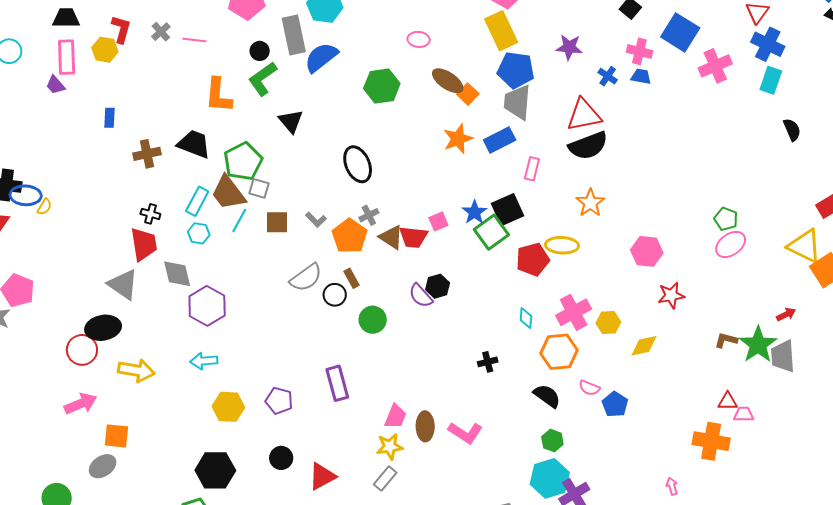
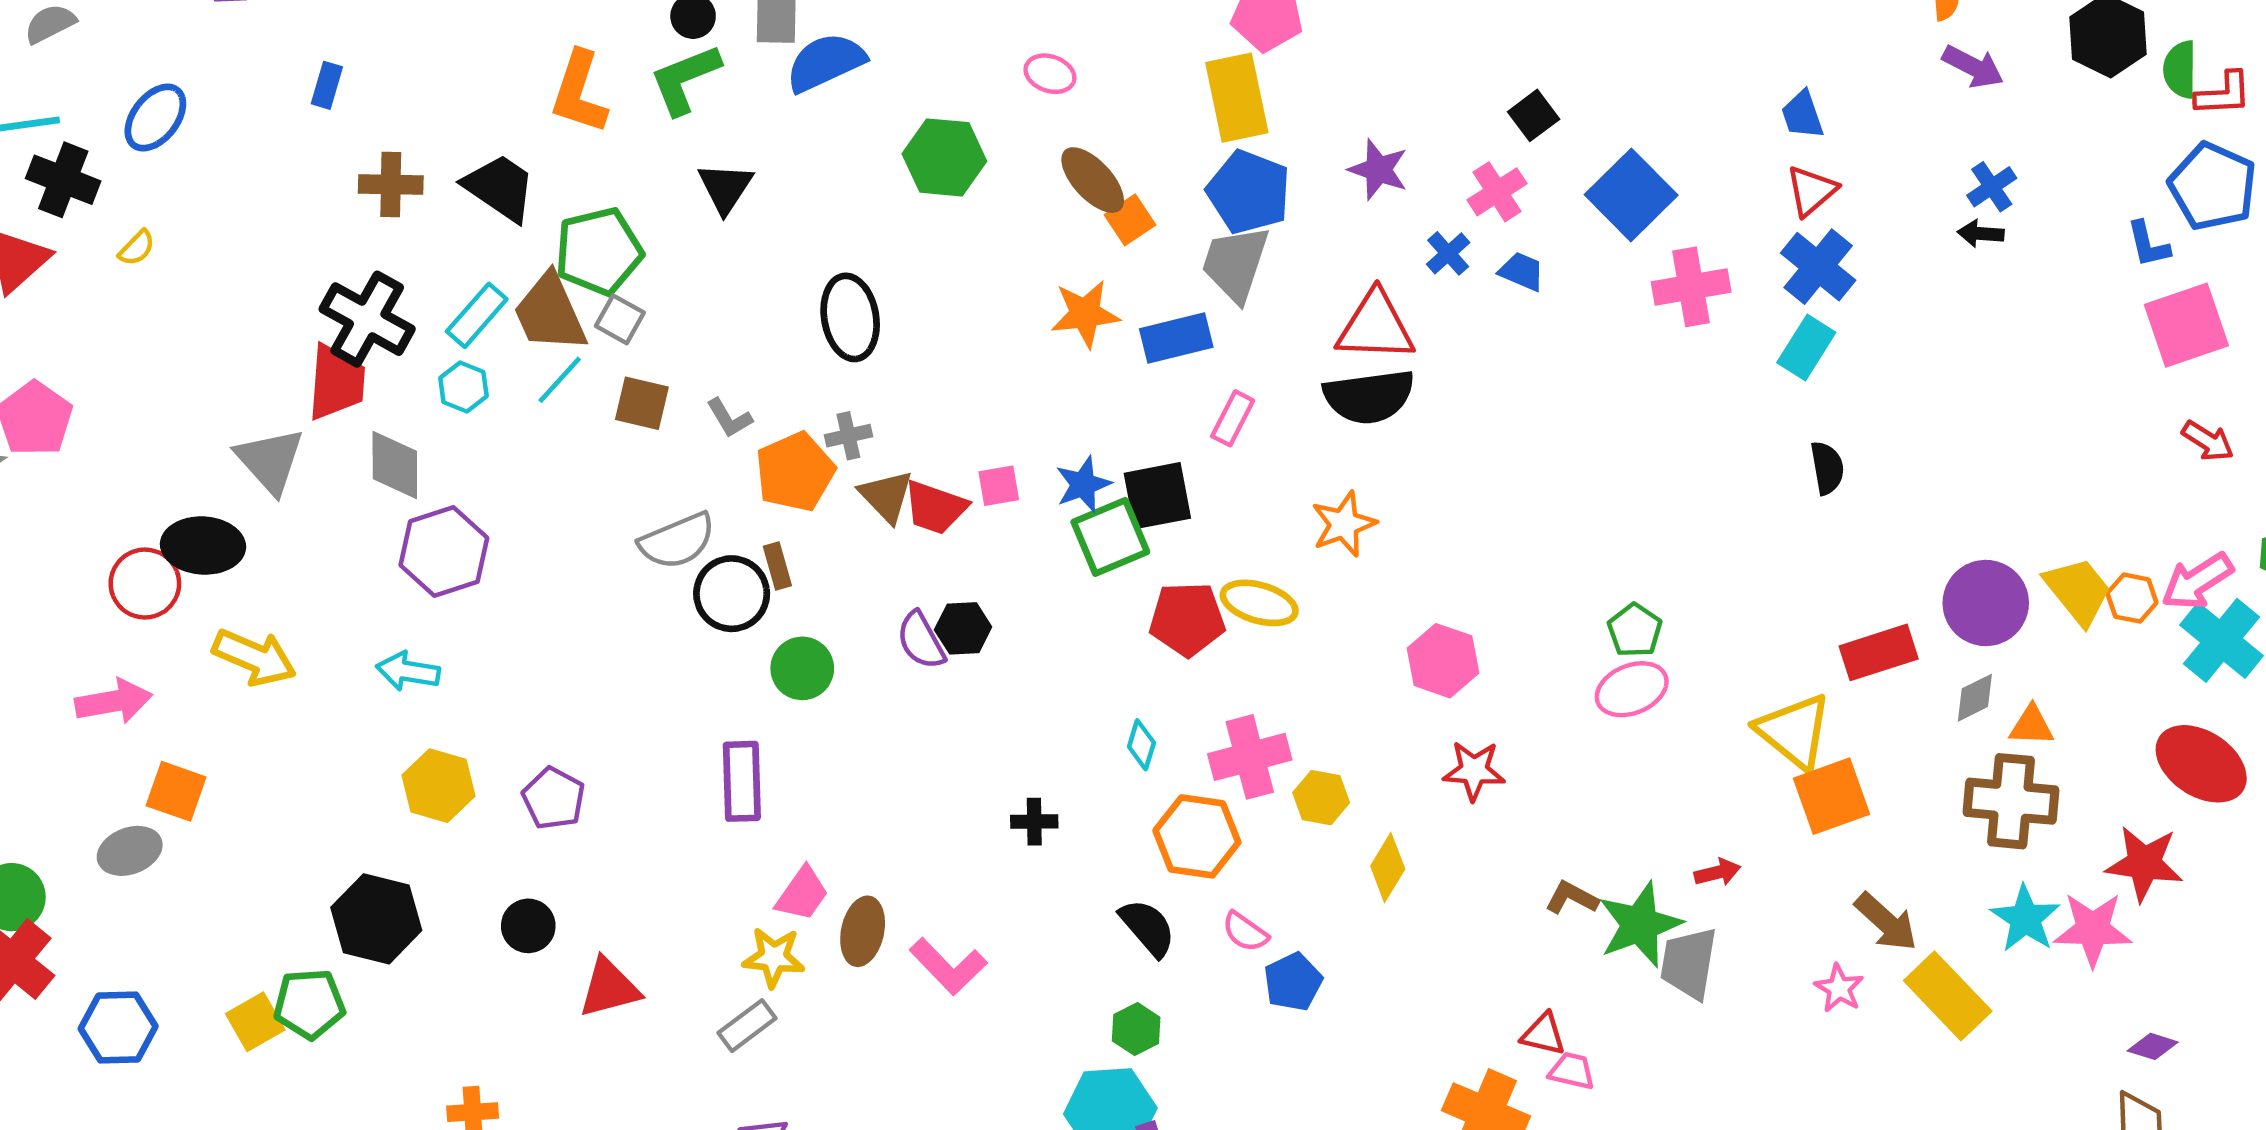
pink cross: (639, 51) -> (1497, 192), moved, turned 30
blue ellipse: (26, 195) -> (155, 118), moved, turned -68
black cross: (150, 214) -> (367, 319), size x2.0
black circle: (335, 295) -> (732, 594), size x1.4
yellow diamond: (644, 346) -> (1388, 867), turned -60
purple rectangle: (337, 383) -> (742, 781), moved

